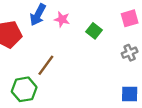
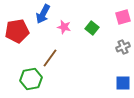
pink star: (62, 19) -> (64, 27), moved

